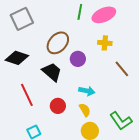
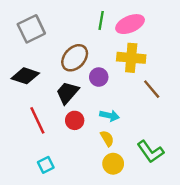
yellow cross: (105, 43) -> (131, 58), size x1.6
black trapezoid: (52, 72) -> (67, 93), turned -90
red circle: (58, 106) -> (75, 120), moved

